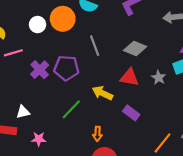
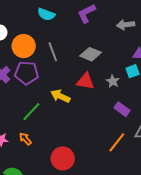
orange circle: (63, 19) -> (24, 46), moved
purple rectangle: (131, 113) -> (122, 109), moved
orange arrow: (97, 134) -> (25, 139), moved, turned 136

